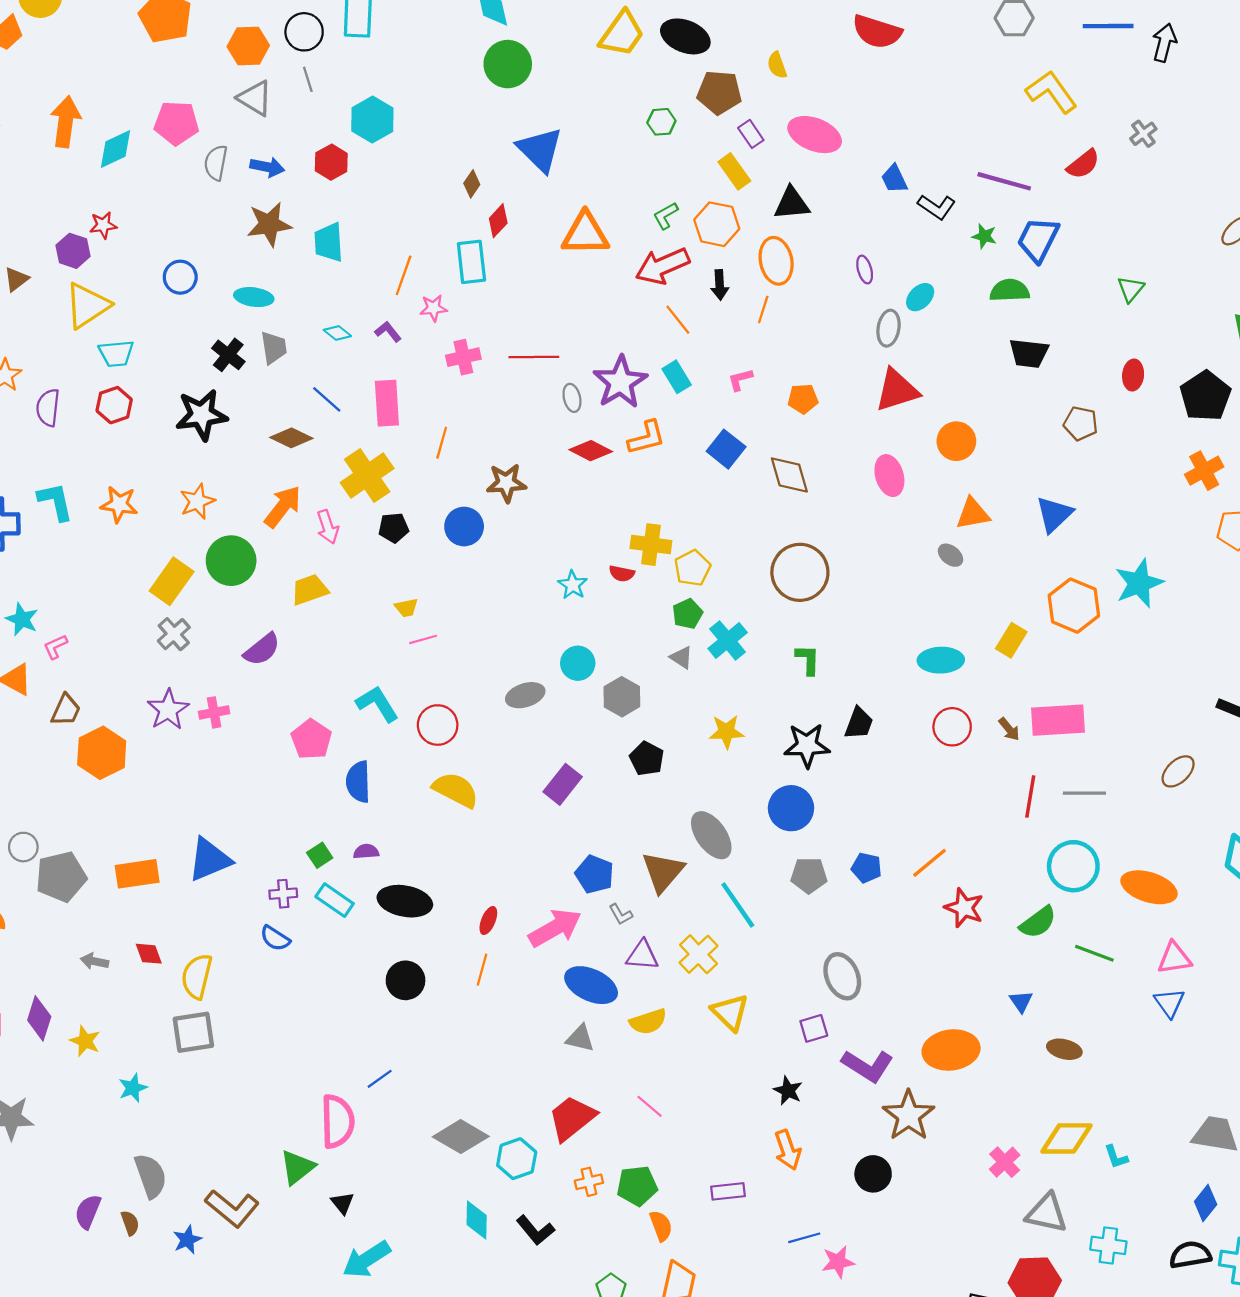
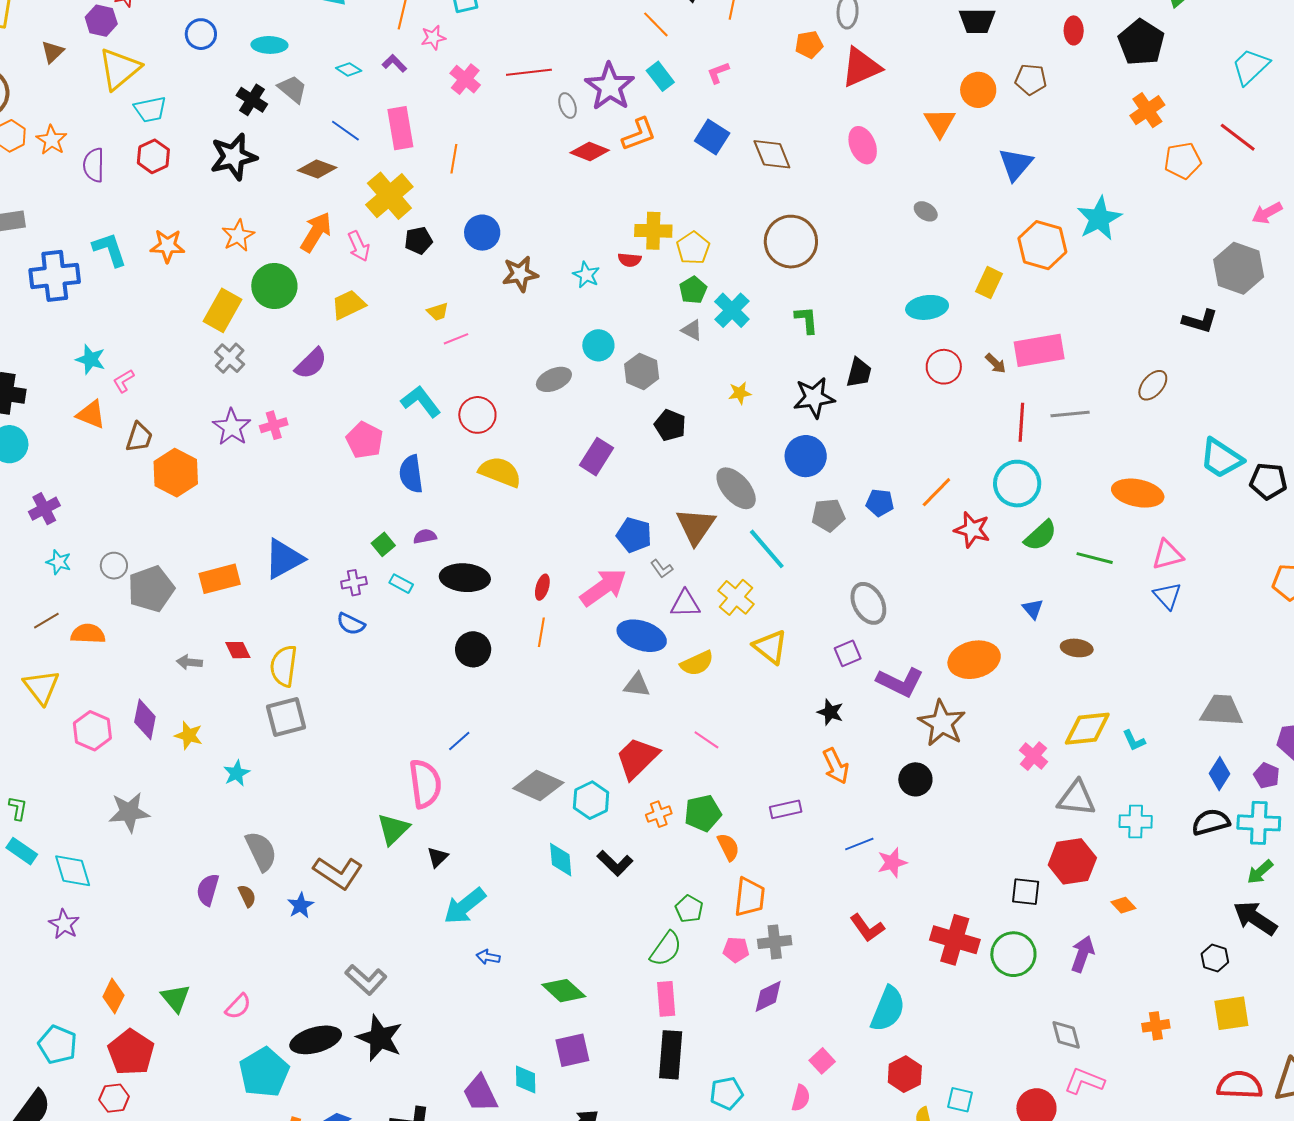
gray trapezoid: (274, 348) -> (292, 89), turned -36
pink cross: (463, 357) -> (465, 79), turned -32
orange pentagon: (803, 399) -> (809, 45), moved
orange circle: (956, 441) -> (978, 90), moved
brown star: (506, 483) -> (520, 274), moved
orange triangle: (973, 514) -> (940, 123), moved, turned -44
yellow star: (726, 732) -> (740, 393), size x0.7
cyan circle: (1073, 866) -> (1017, 484), moved
cyan rectangle: (335, 900) -> (401, 584), size x0.7
black triangle: (342, 1203) -> (437, 857), turned 30

